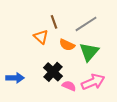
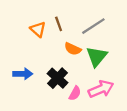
orange triangle: (41, 37) -> (38, 29), moved
blue arrow: (15, 78) -> (23, 74), moved
pink semicircle: (69, 86) -> (75, 93), turned 96

